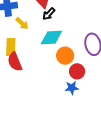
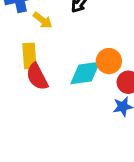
cyan diamond: (51, 38) -> (85, 73), moved

